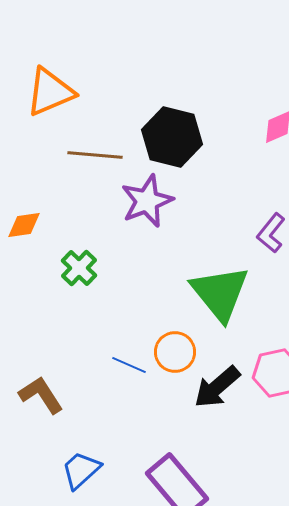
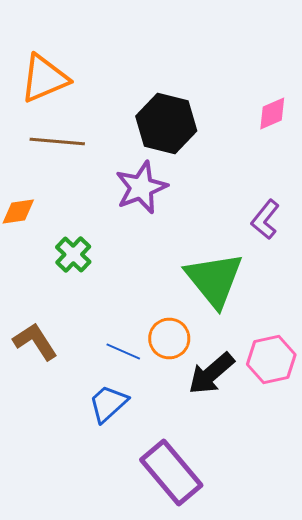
brown line: (95, 155) -> (57, 142), moved
brown L-shape: (41, 395) -> (35, 342), moved
blue trapezoid: (81, 470) -> (108, 404), moved

